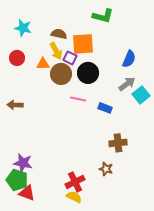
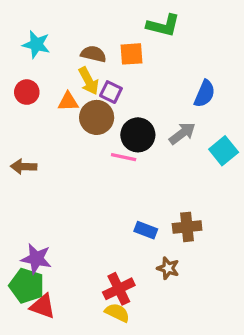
orange square: (83, 44) -> (132, 54), moved, size x0.7
black circle: (88, 73) -> (138, 135), moved
gray arrow: (127, 84) -> (182, 133), moved
blue rectangle: (105, 108) -> (146, 230), moved

